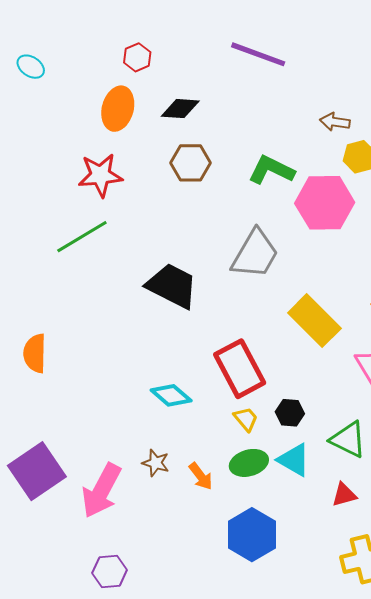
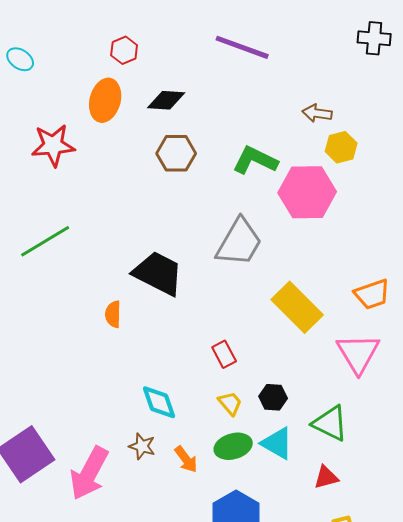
red star: (100, 175) -> (53, 145), moved
green line: (82, 237) -> (45, 241), moved
orange semicircle: (35, 353) -> (113, 314), moved, size x0.7
red rectangle: (240, 369) -> (224, 354), size x0.5
cyan diamond: (171, 395) -> (159, 402), moved, turned 30

